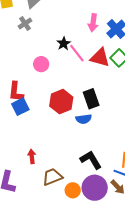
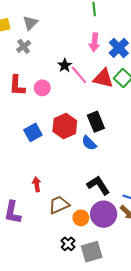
red L-shape: (16, 92) -> (17, 86), moved
blue square: (20, 107) -> (33, 132), moved
blue semicircle: (84, 119) -> (89, 143), turned 56

